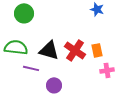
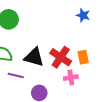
pink cross: (107, 70) -> (71, 78), moved

